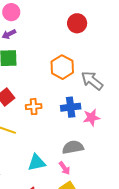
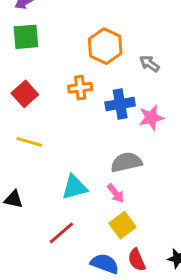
gray arrow: (92, 81) -> (149, 64), size x0.6
orange cross: (34, 107) -> (80, 88), moved

